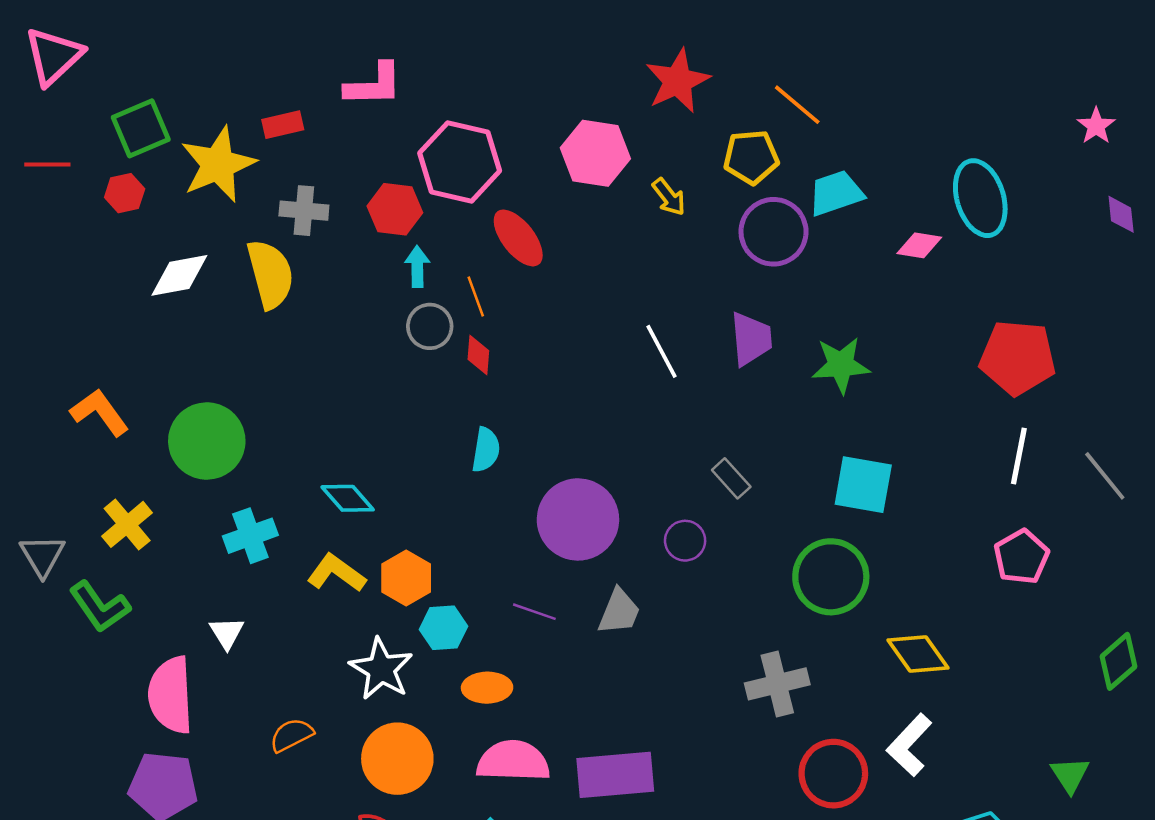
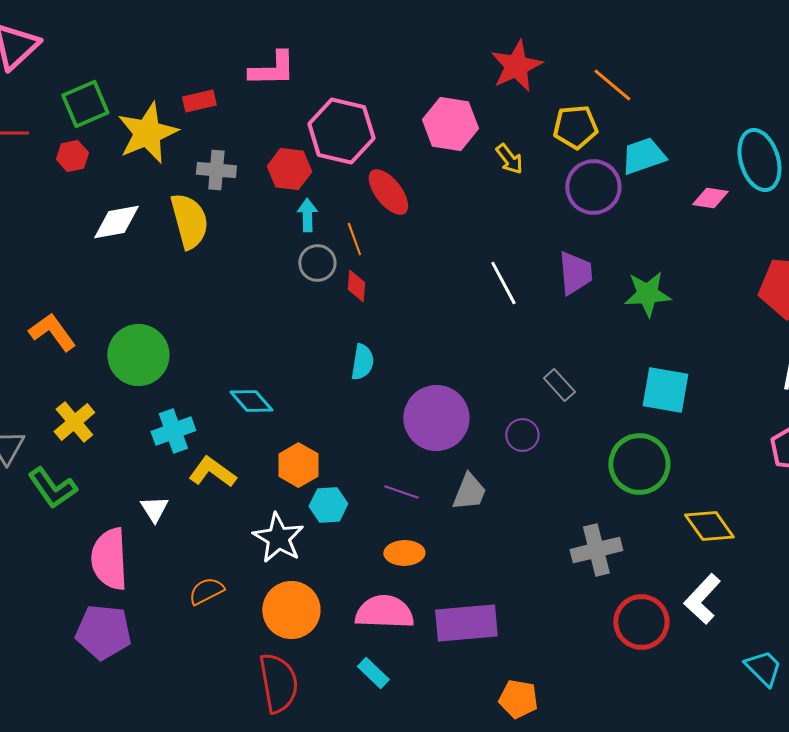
yellow L-shape: (336, 573) -> (212, 472), moved
orange ellipse: (487, 688) -> (404, 553), moved

